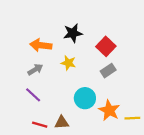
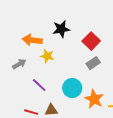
yellow star: (68, 63) -> (47, 56), moved
gray arrow: (35, 70) -> (19, 64), moved
purple line: (33, 95) -> (39, 85), moved

